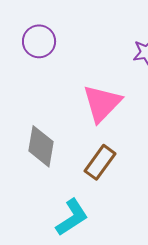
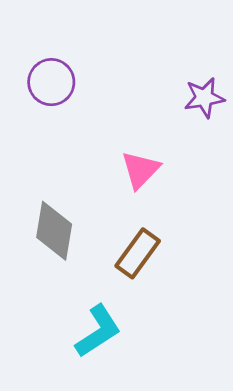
pink triangle: (102, 103) -> (141, 170), size x0.7

